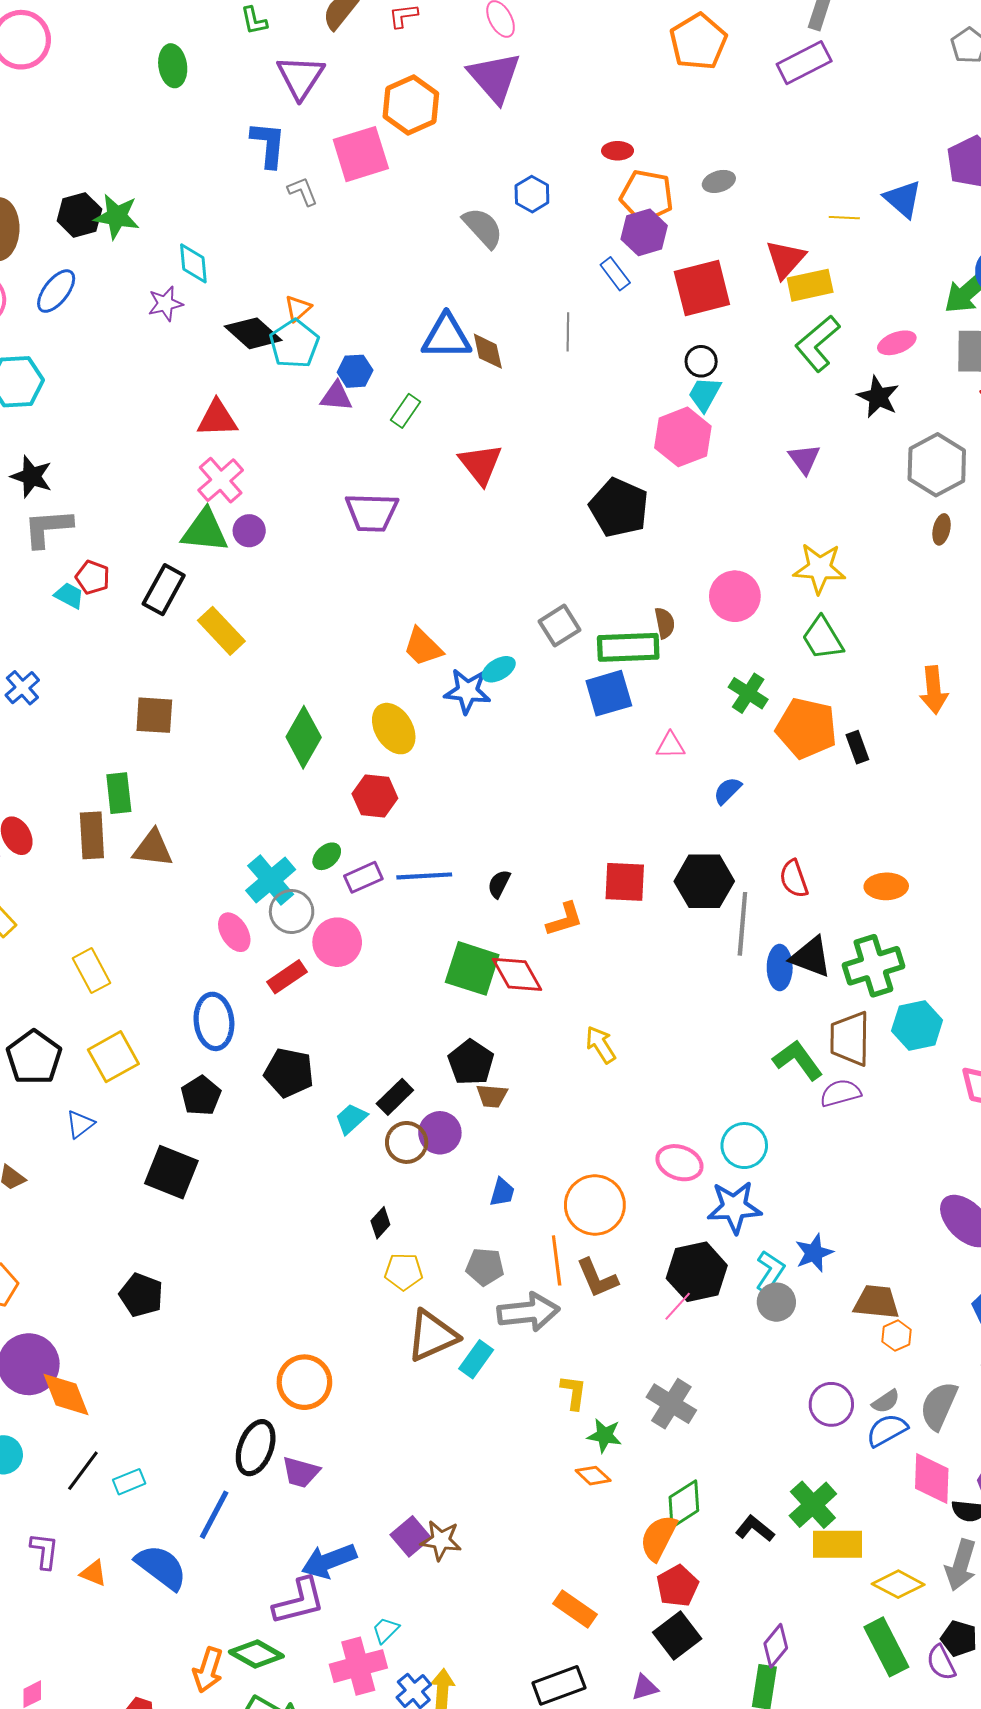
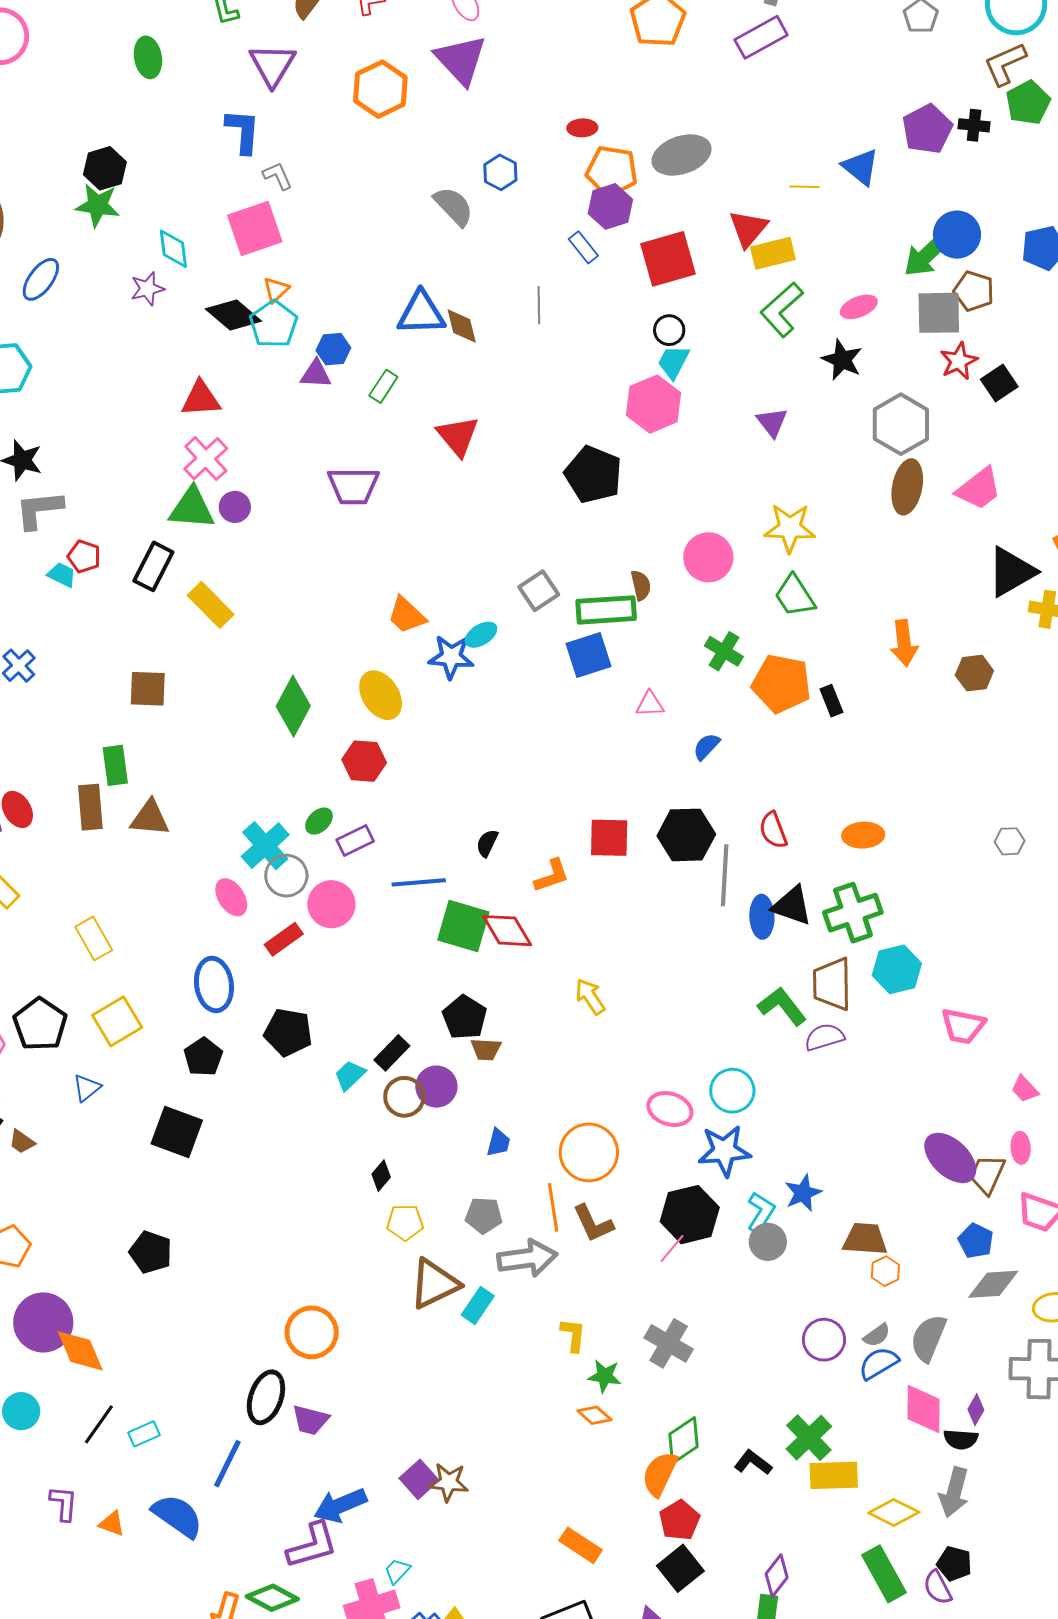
pink square: (361, 154) -> (255, 228), moved
gray ellipse: (719, 181) -> (682, 155), size x1.8
black hexagon: (79, 215) -> (105, 168), moved
brown ellipse: (942, 529) -> (907, 487), size x1.8
blue line: (424, 876) -> (419, 882), moved

